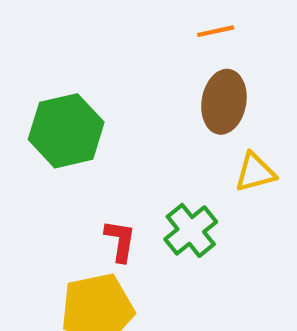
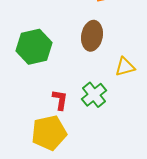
brown ellipse: (224, 102) -> (92, 36), moved

